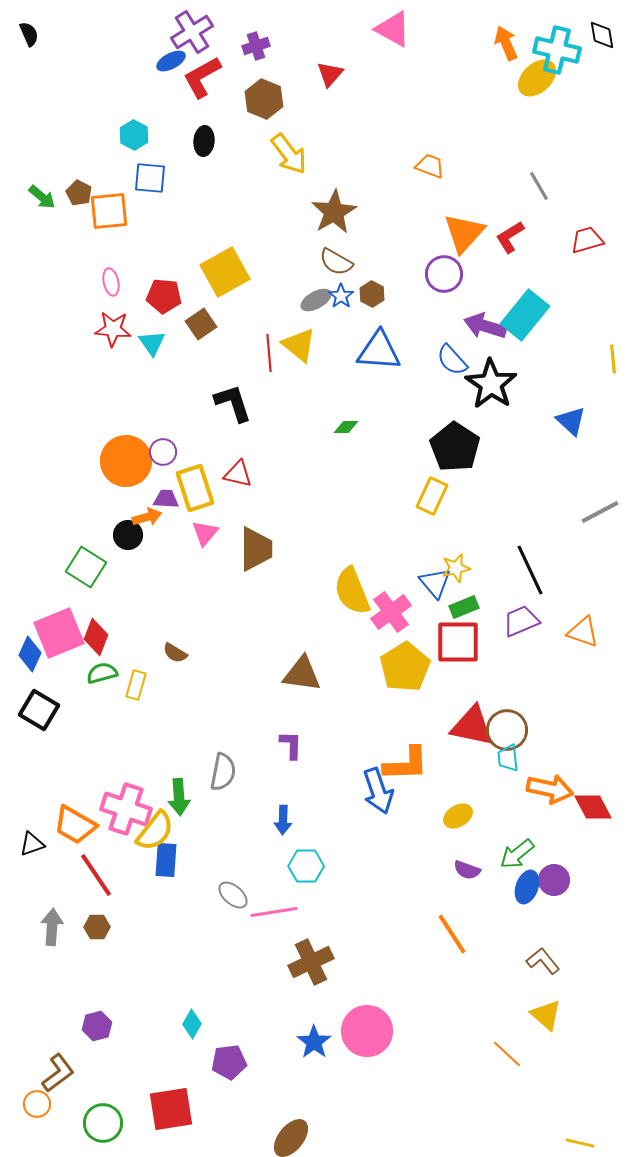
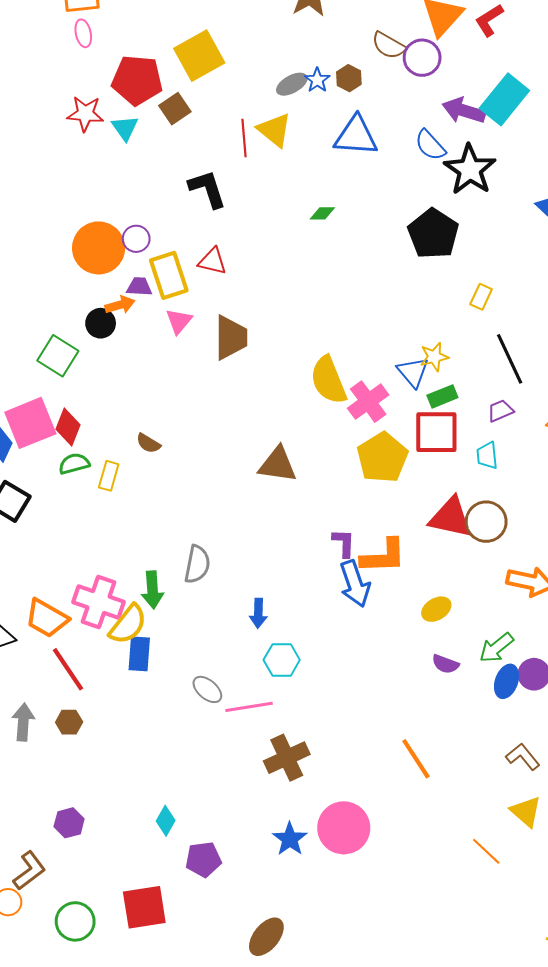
brown semicircle: (336, 262) -> (388, 45), moved
pink ellipse: (111, 282) -> (83, 33), moved
red pentagon: (164, 296) -> (137, 80), size x1.4
yellow rectangle: (432, 496) -> (481, 297), moved, size x0.7
purple trapezoid: (521, 621) -> (500, 411), size x0.7
purple L-shape: (291, 745) -> (344, 543), moved
cyan trapezoid: (508, 758) -> (487, 455), moved
orange line: (452, 934) -> (416, 759), moved

